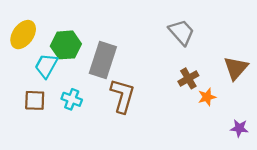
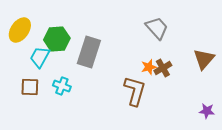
brown L-shape: (123, 96) -> (135, 91), moved
orange star: (207, 97) -> (149, 67), moved

